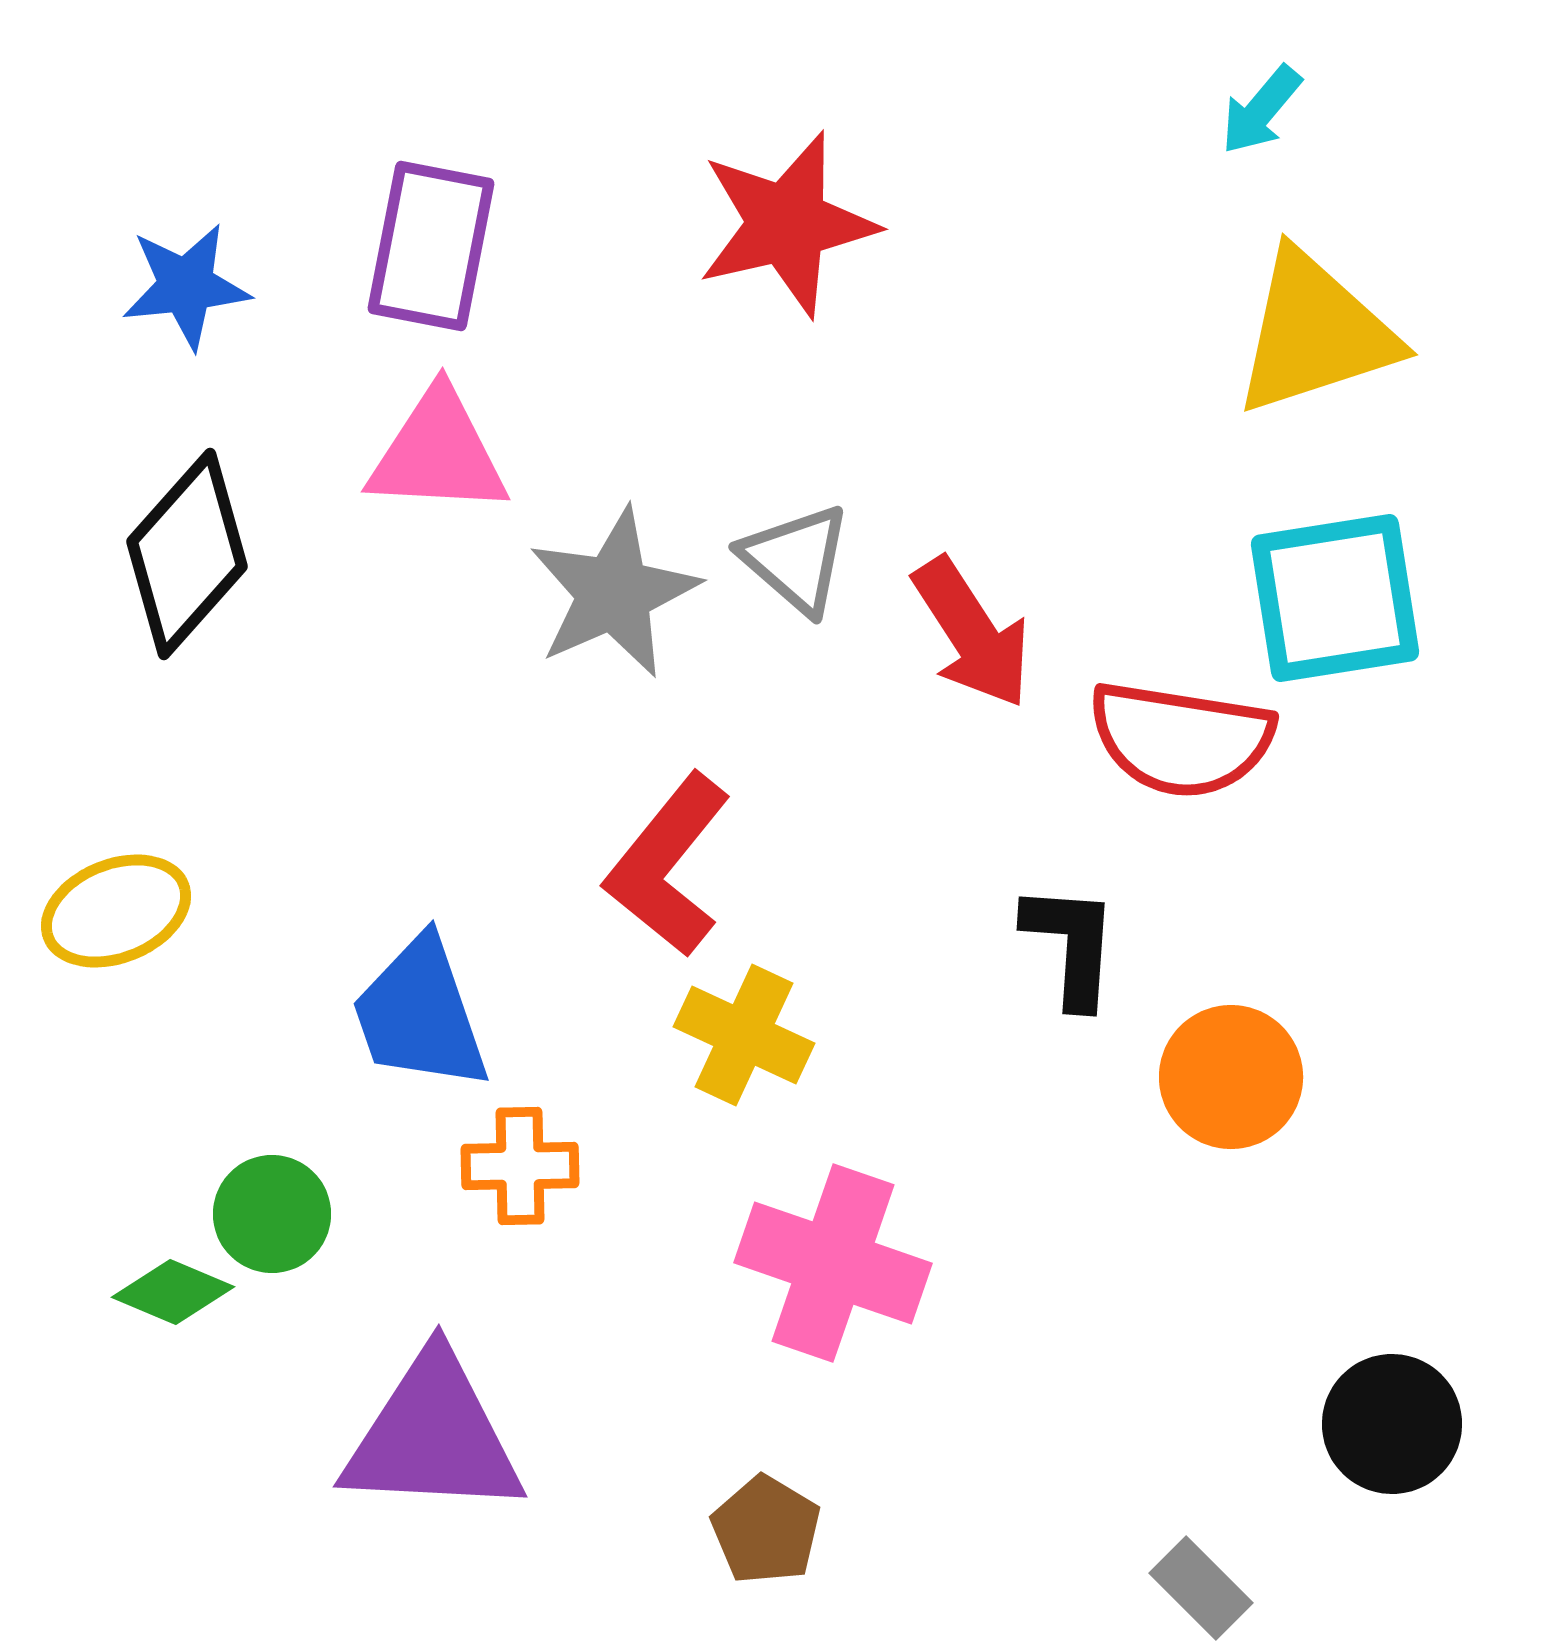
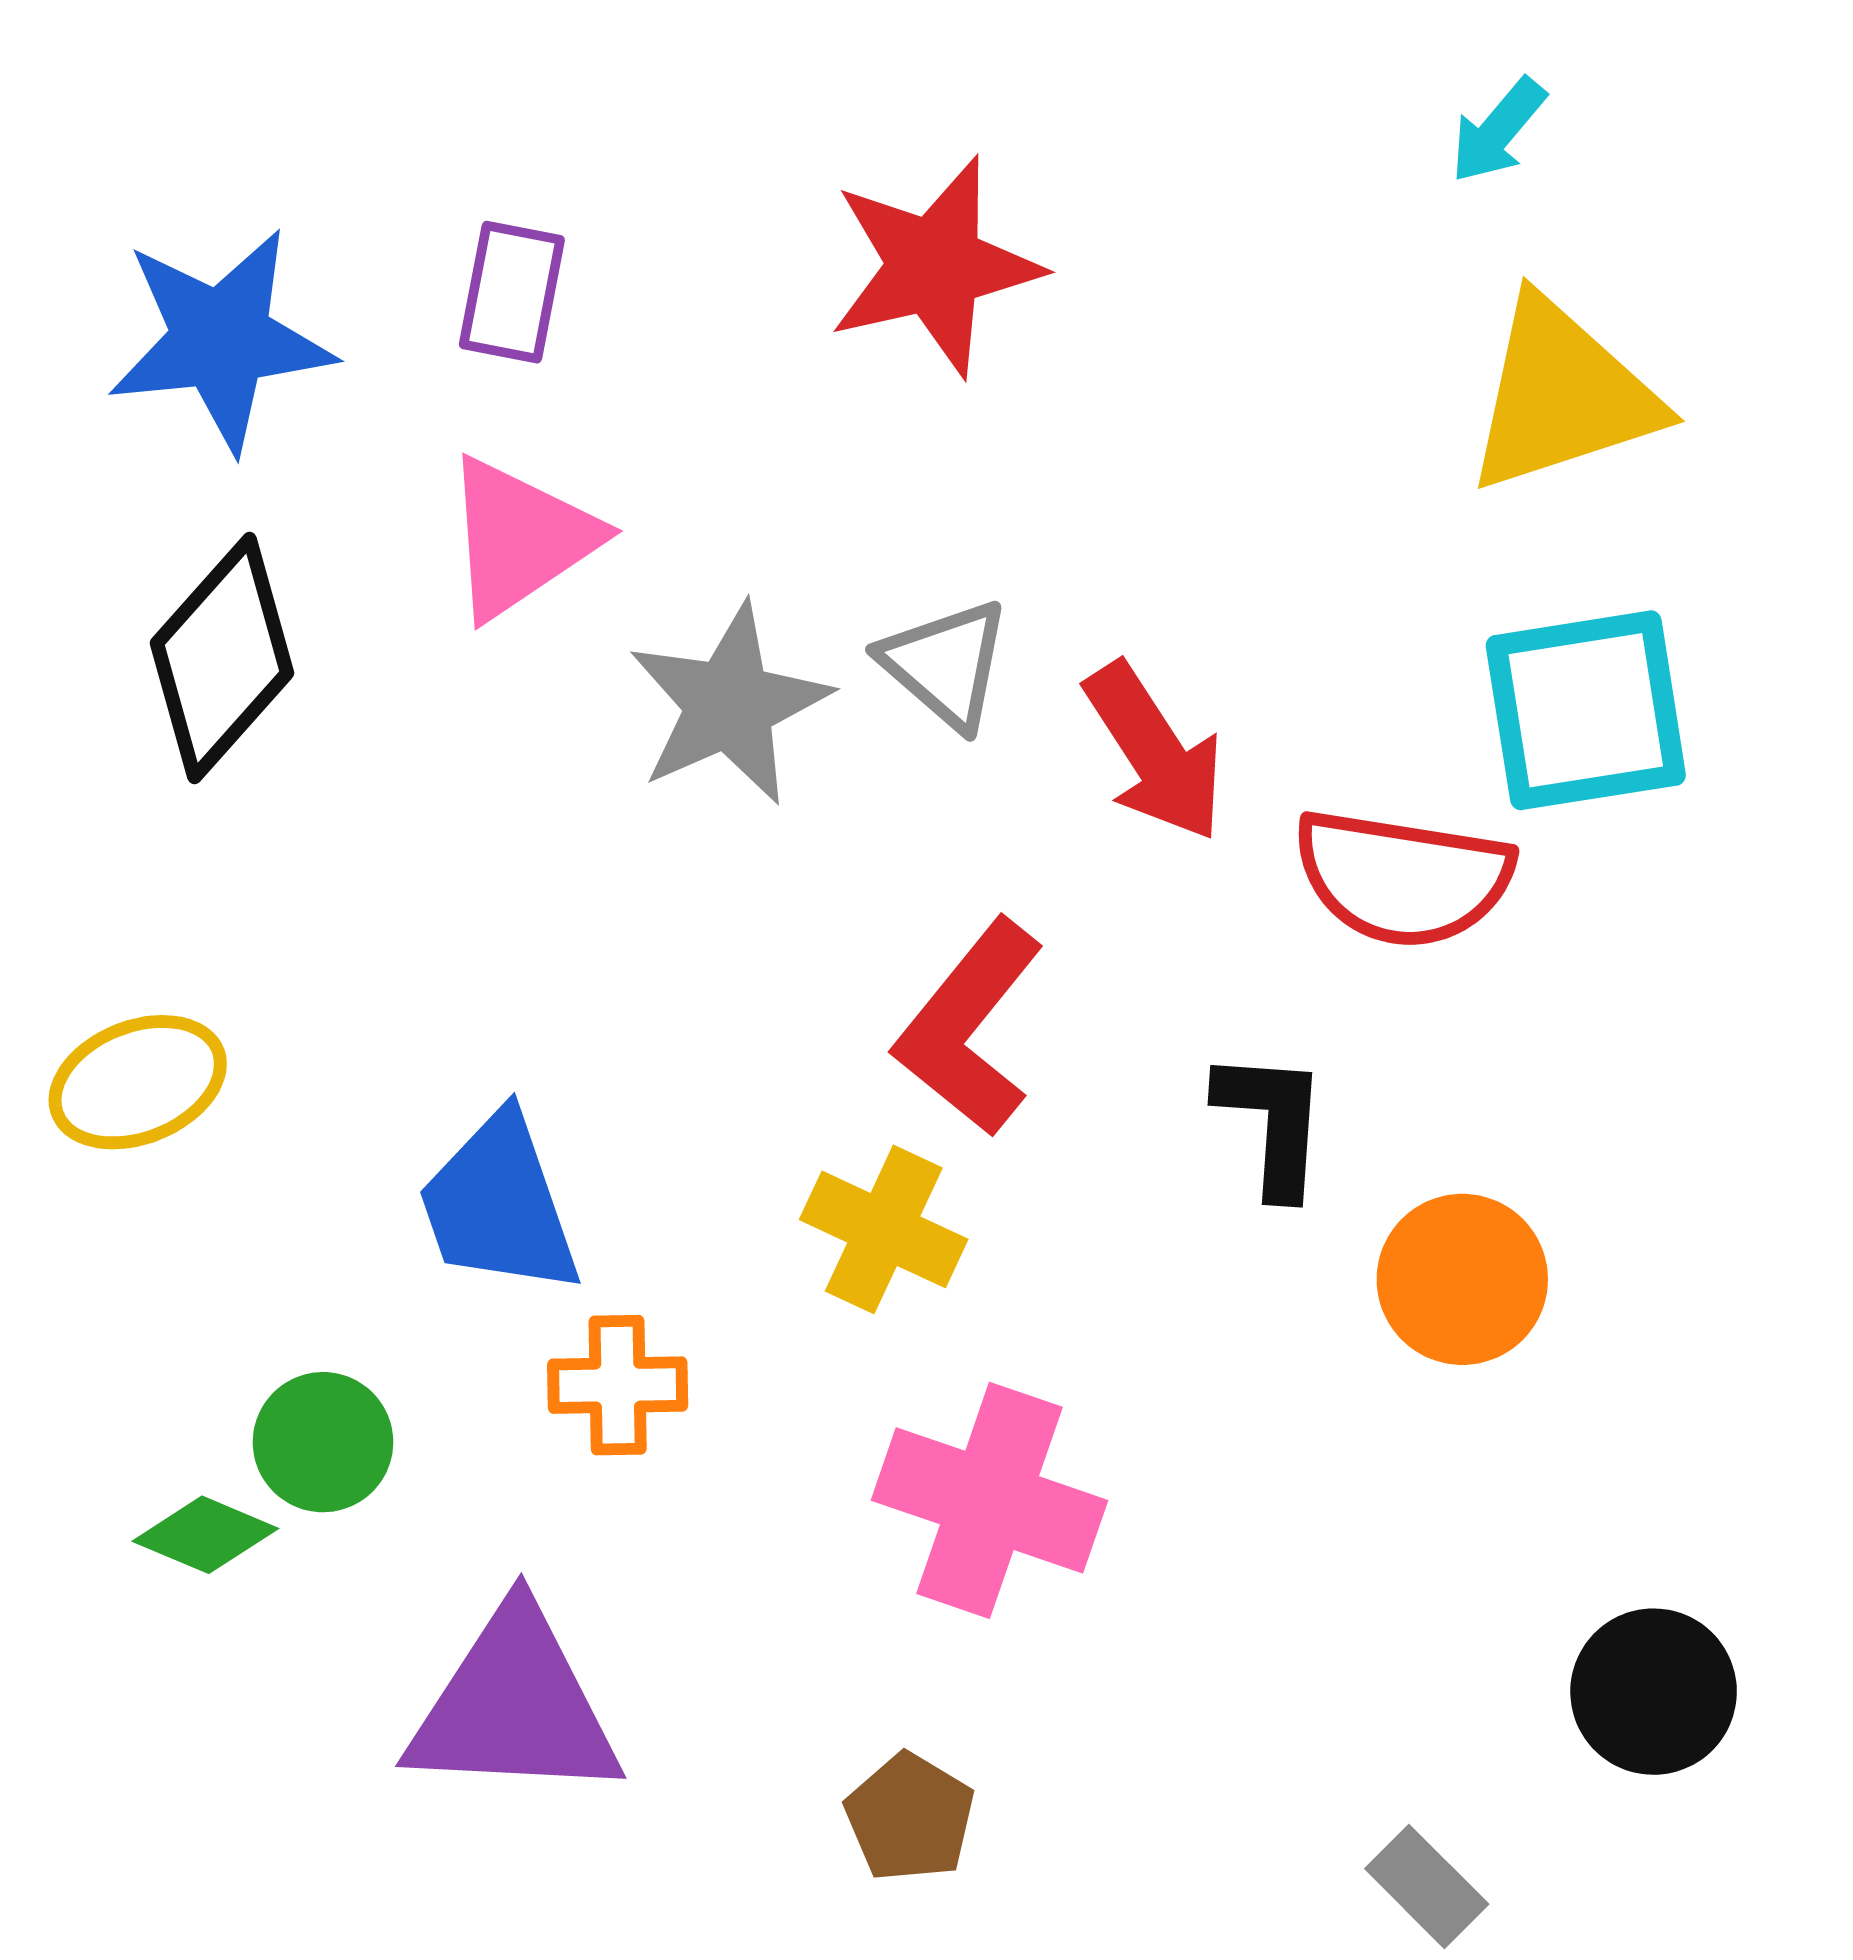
purple rectangle: (431, 246) -> (512, 292), size x0.7
blue star: (186, 286) -> (221, 340), size x1.5
pink triangle: (438, 453) -> (520, 538), turned -37
red L-shape: (668, 865) -> (969, 1028), moved

